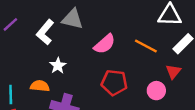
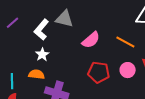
white star: (58, 66) -> (42, 55), moved
pink circle: (156, 91) -> (128, 70), moved

